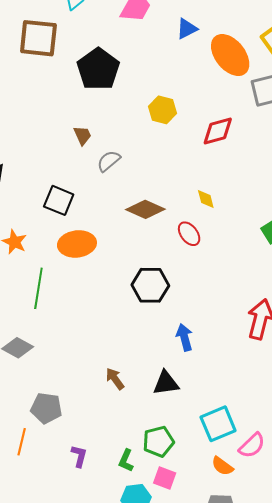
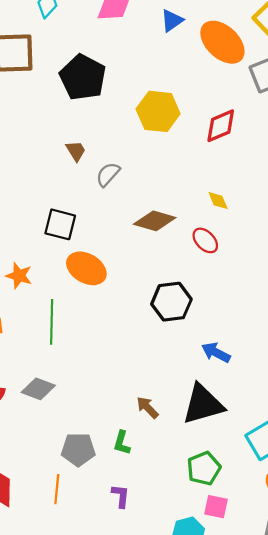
yellow hexagon: (163, 110) -> (158, 111), size x1.4
orange ellipse: (77, 244) -> (86, 268), turned 45
blue arrow: (184, 337) -> (216, 352), turned -40
black triangle: (166, 383) -> (203, 404), size x1.5
green L-shape: (126, 461) -> (122, 443), moved

